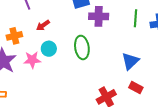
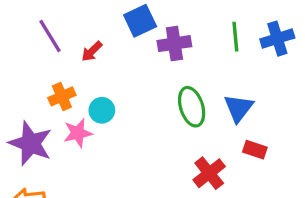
red arrow: (43, 25) -> (92, 51), moved
orange cross: (14, 36) -> (62, 96), moved
green ellipse: (82, 47) -> (192, 107), moved

